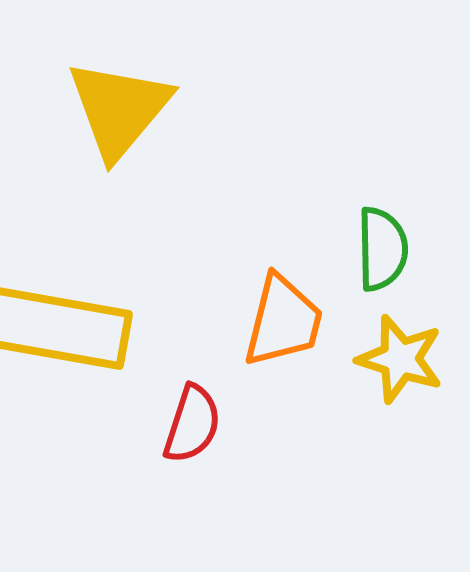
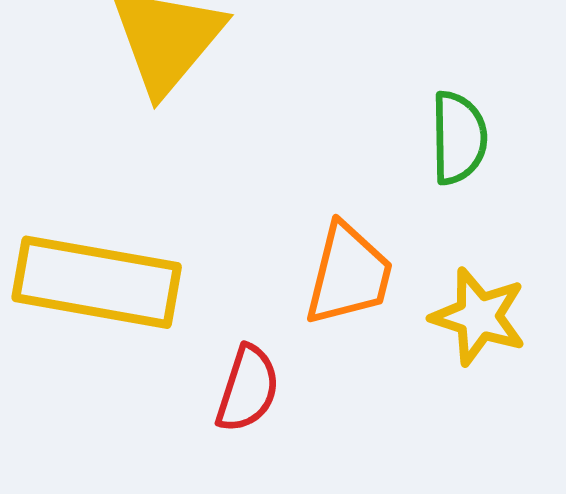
green semicircle: (382, 249) -> (459, 138), moved

